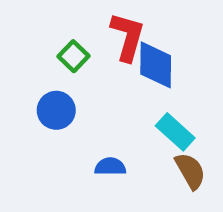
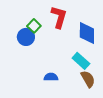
blue diamond: (156, 65) -> (87, 33), moved
blue circle: (56, 110) -> (26, 37), moved

